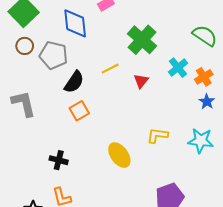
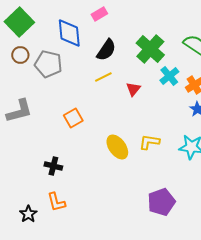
green cross: (142, 40) -> (150, 49), moved
black semicircle: (74, 82) -> (106, 50), moved
gray L-shape: (24, 104) -> (19, 111), turned 88
yellow ellipse: (119, 155) -> (117, 147), moved

